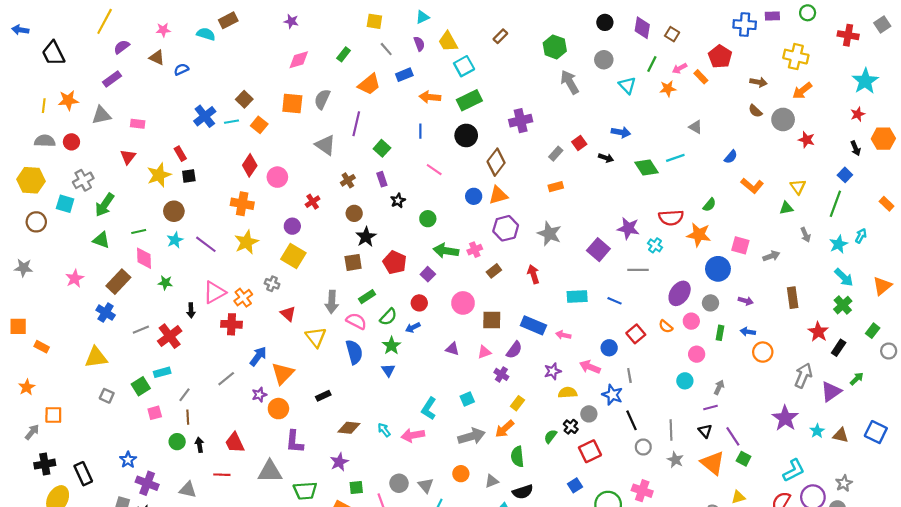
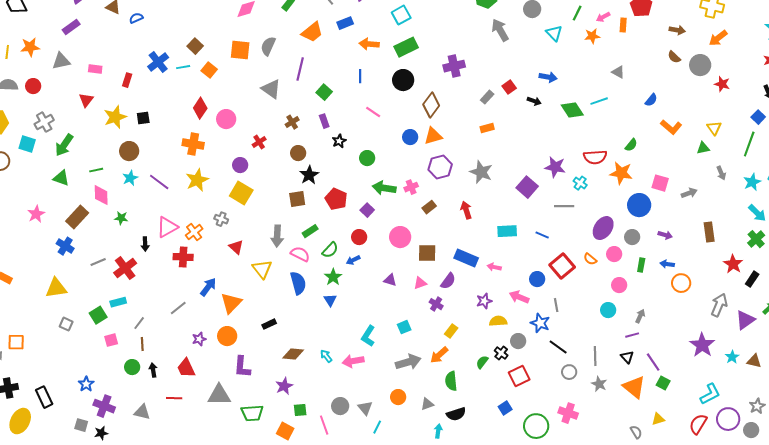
orange rectangle: (701, 77) -> (623, 25), turned 48
red rectangle: (180, 154) -> (127, 80), moved, turned 48
red square: (636, 334) -> (562, 266), size x1.4
purple star: (259, 395) -> (199, 339), moved
black line: (632, 420) -> (558, 347), turned -30

